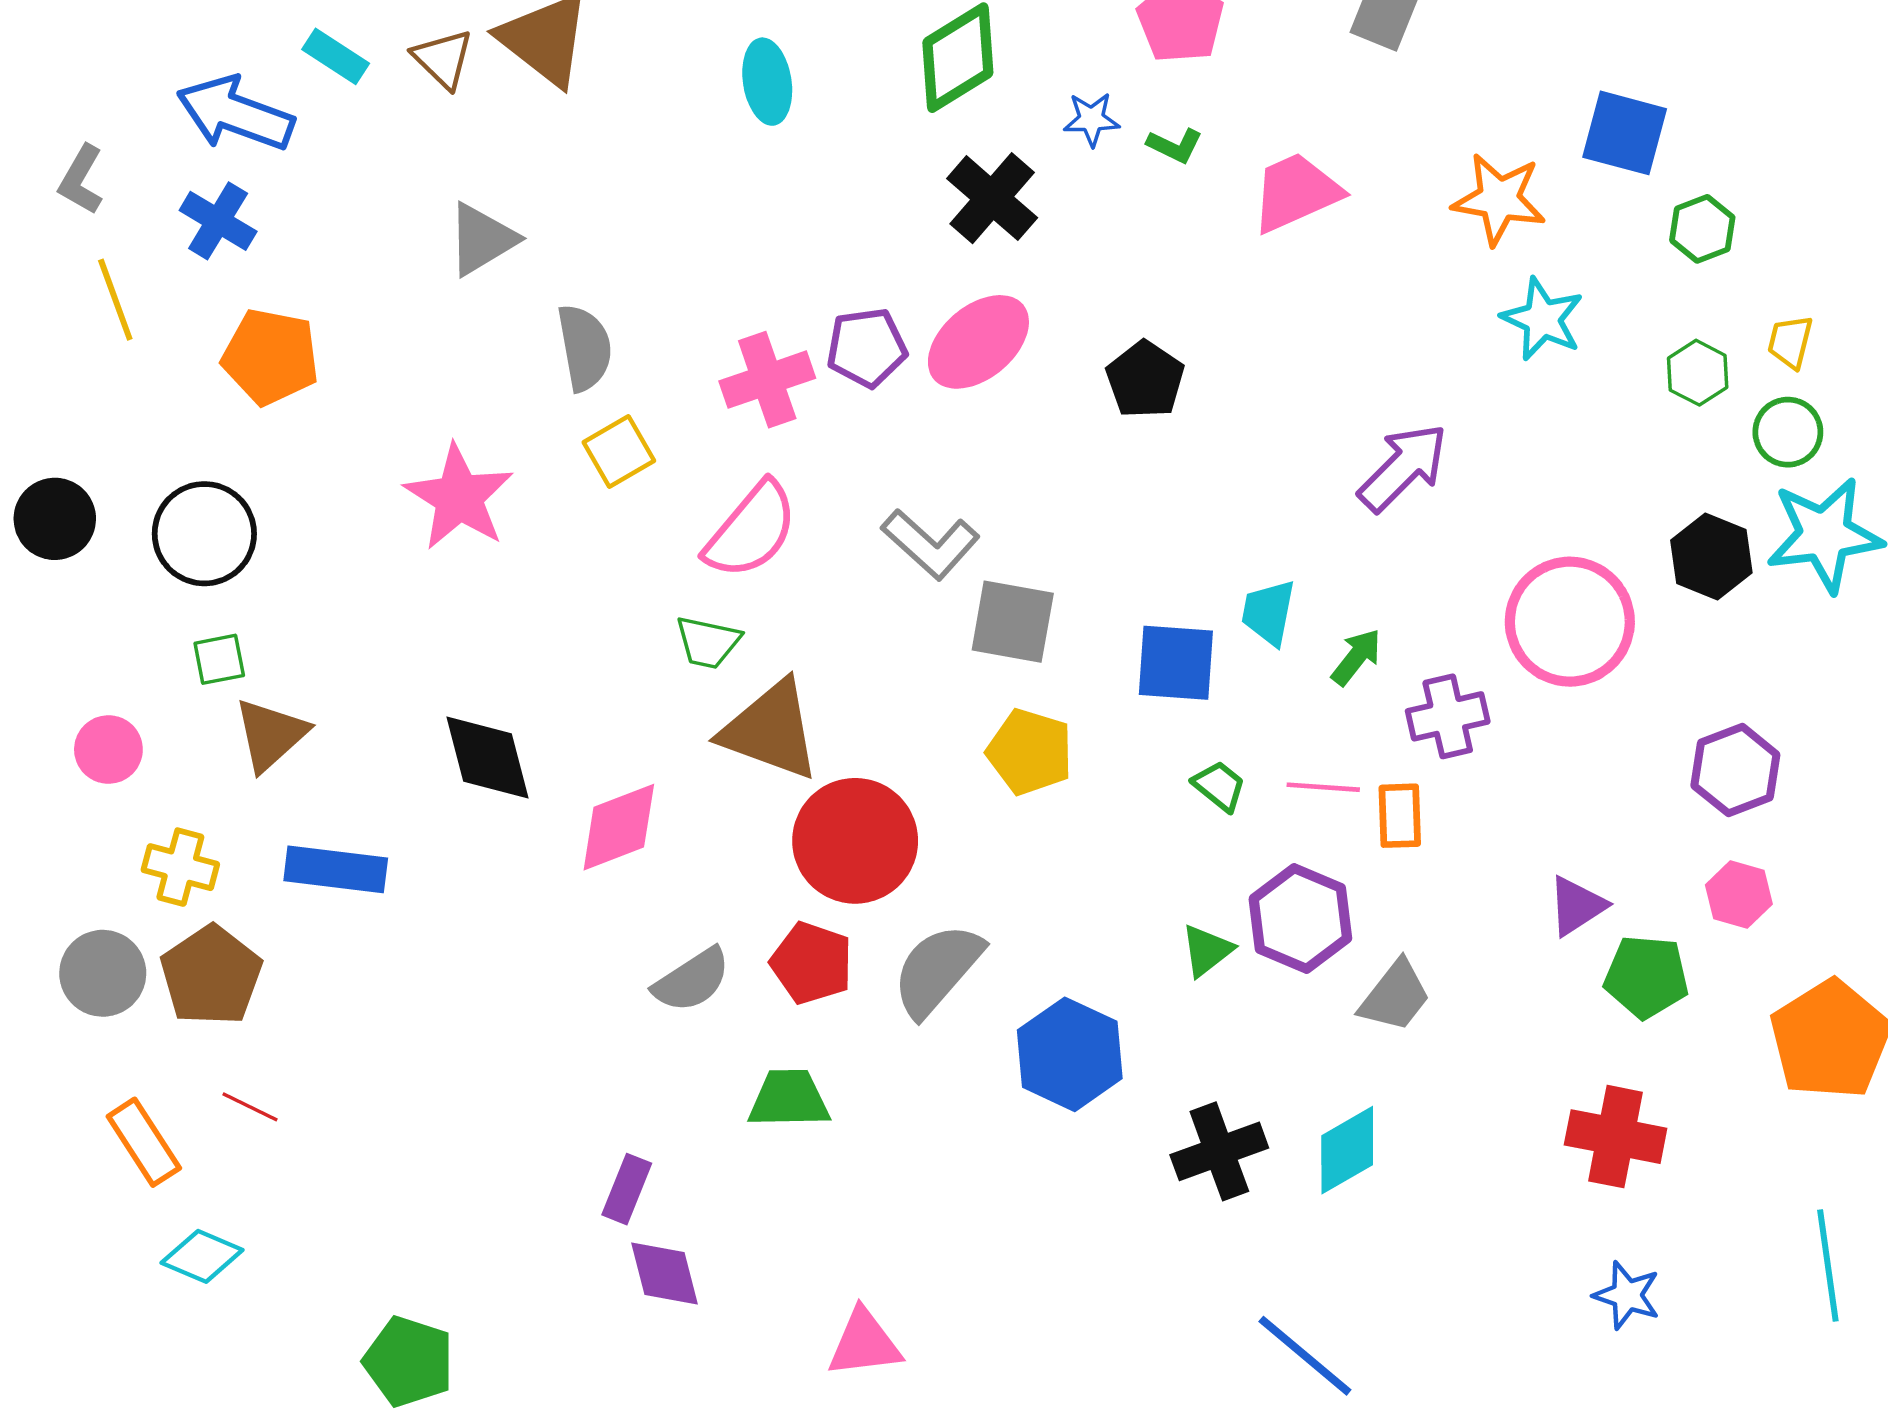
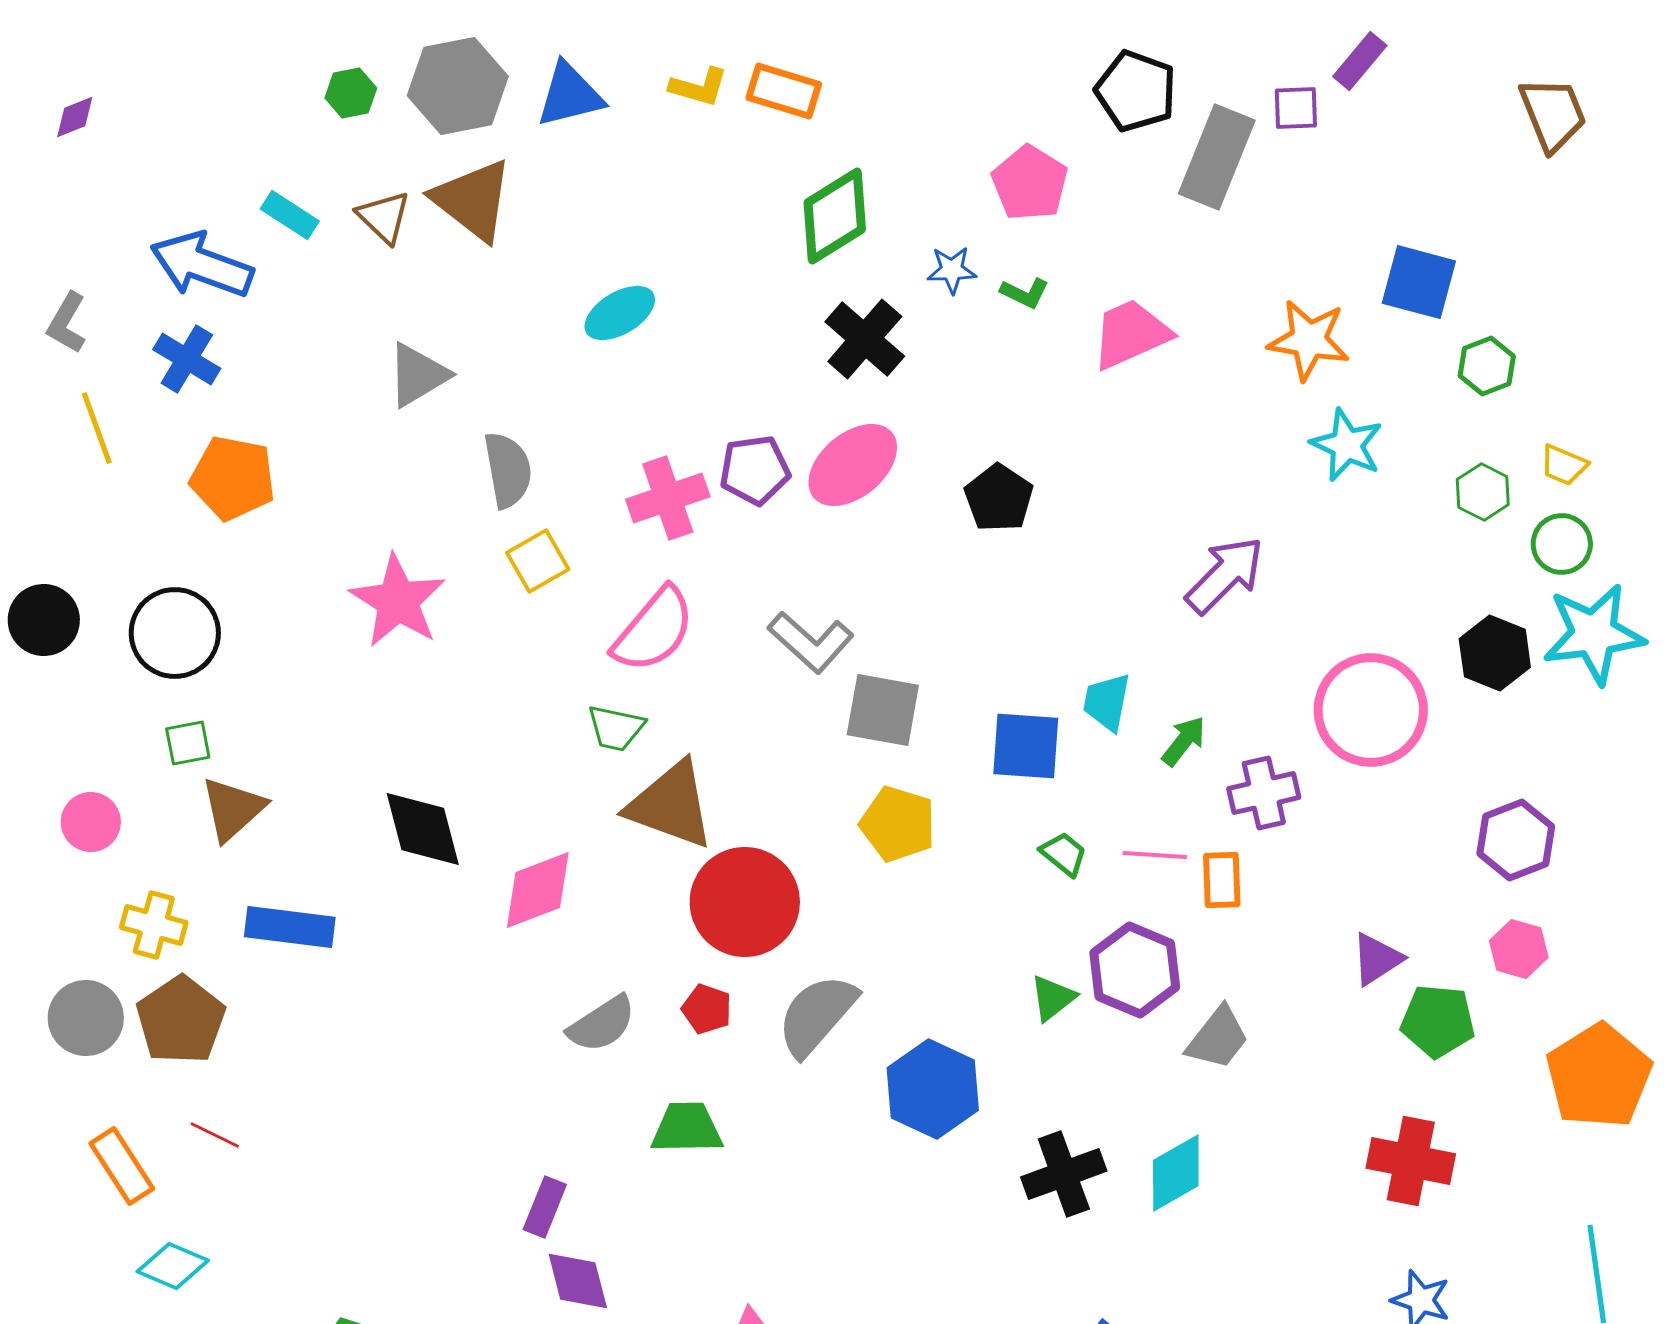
cyan ellipse: (767, 82) -> (620, 313), moved, turned 68
yellow trapezoid: (1790, 342) -> (1564, 465), turned -81
red pentagon: (812, 963) -> (707, 1009), size x0.7

